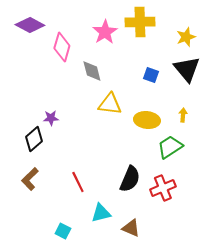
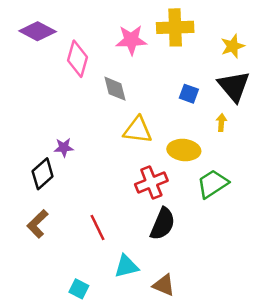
pink star: (105, 32) -> (131, 40), turned 30
yellow arrow: (183, 115) -> (221, 122), moved
red cross: (163, 188) -> (151, 183), moved

